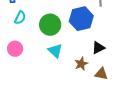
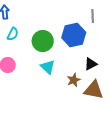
brown triangle: (101, 74) -> (94, 90), size x1.5

